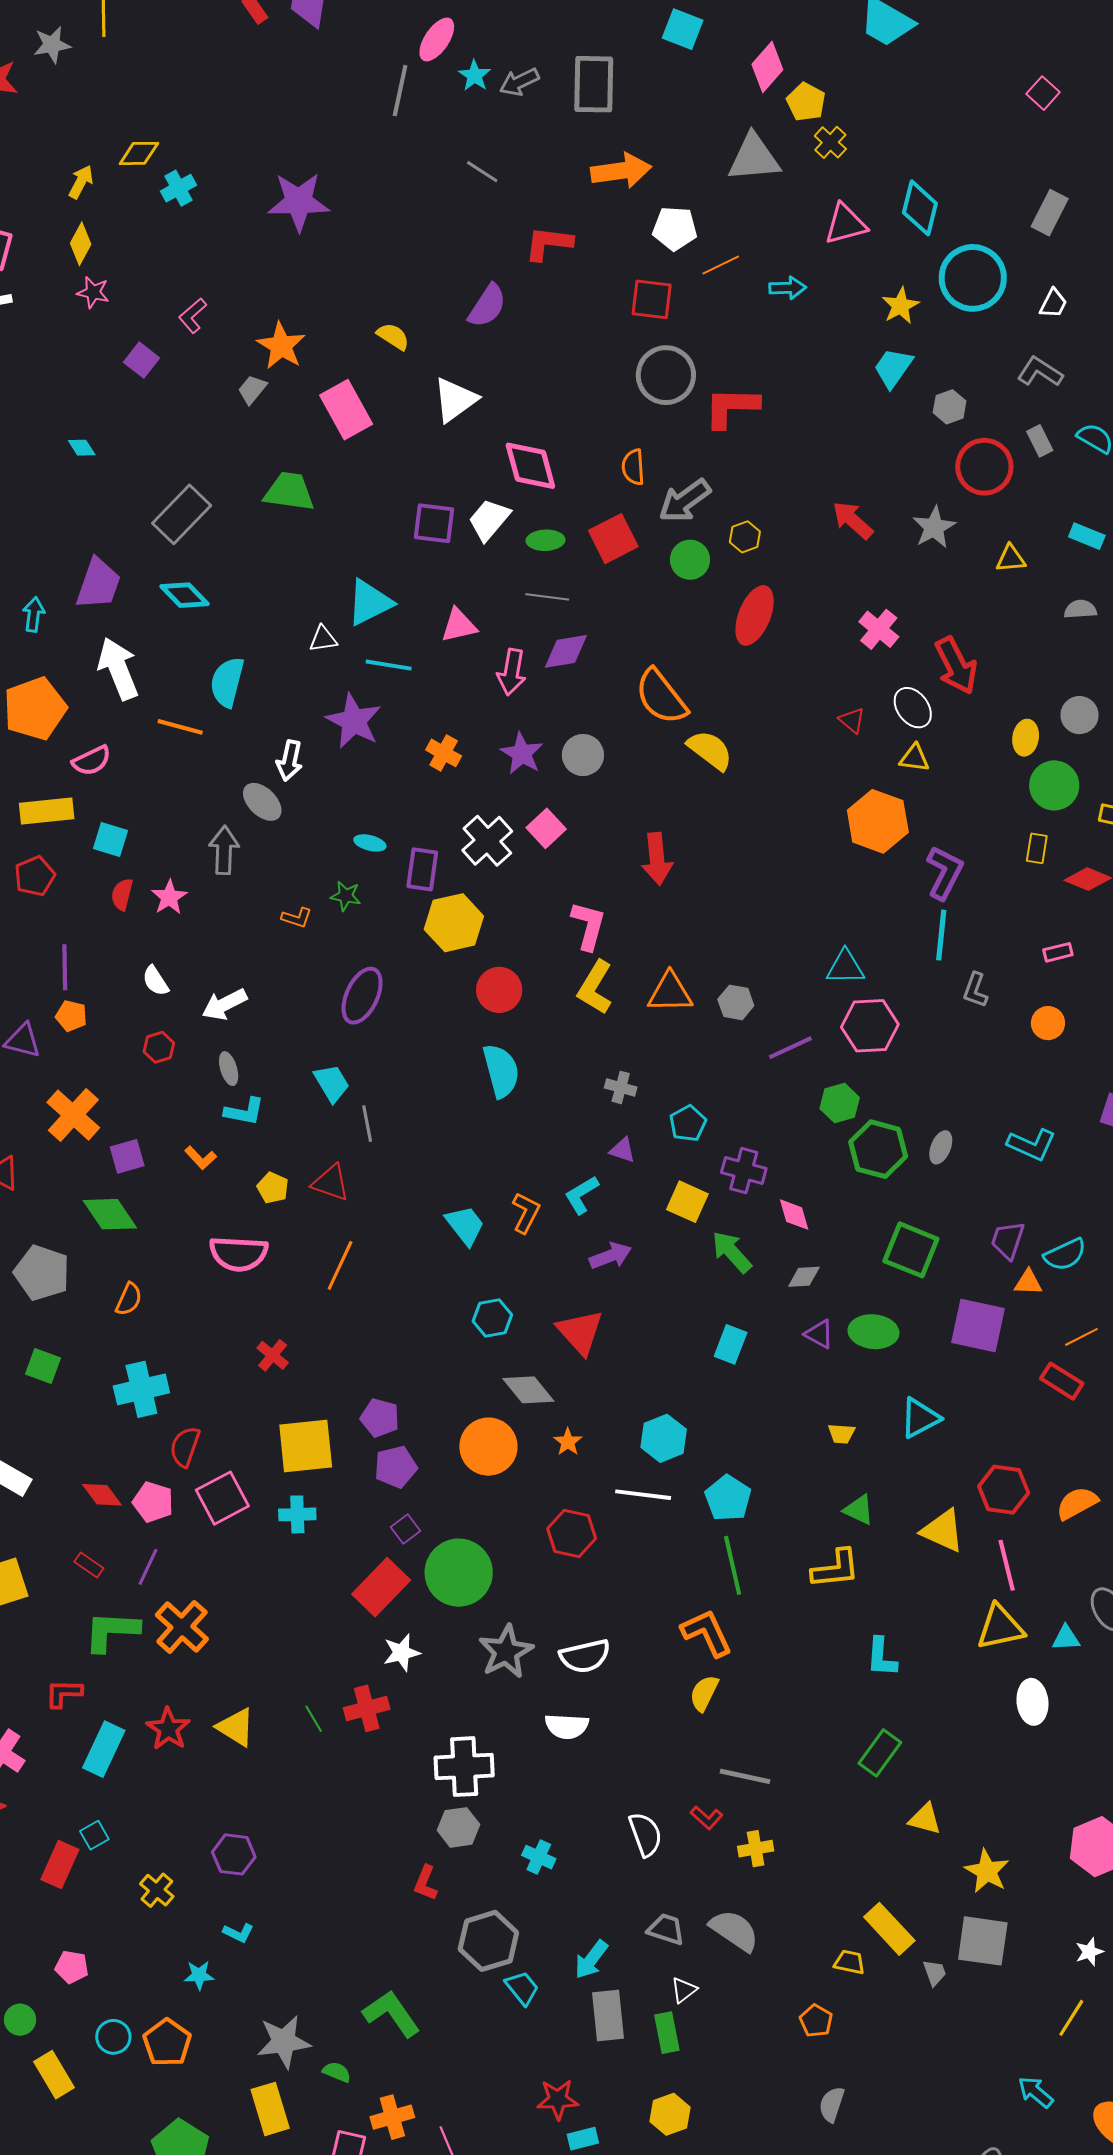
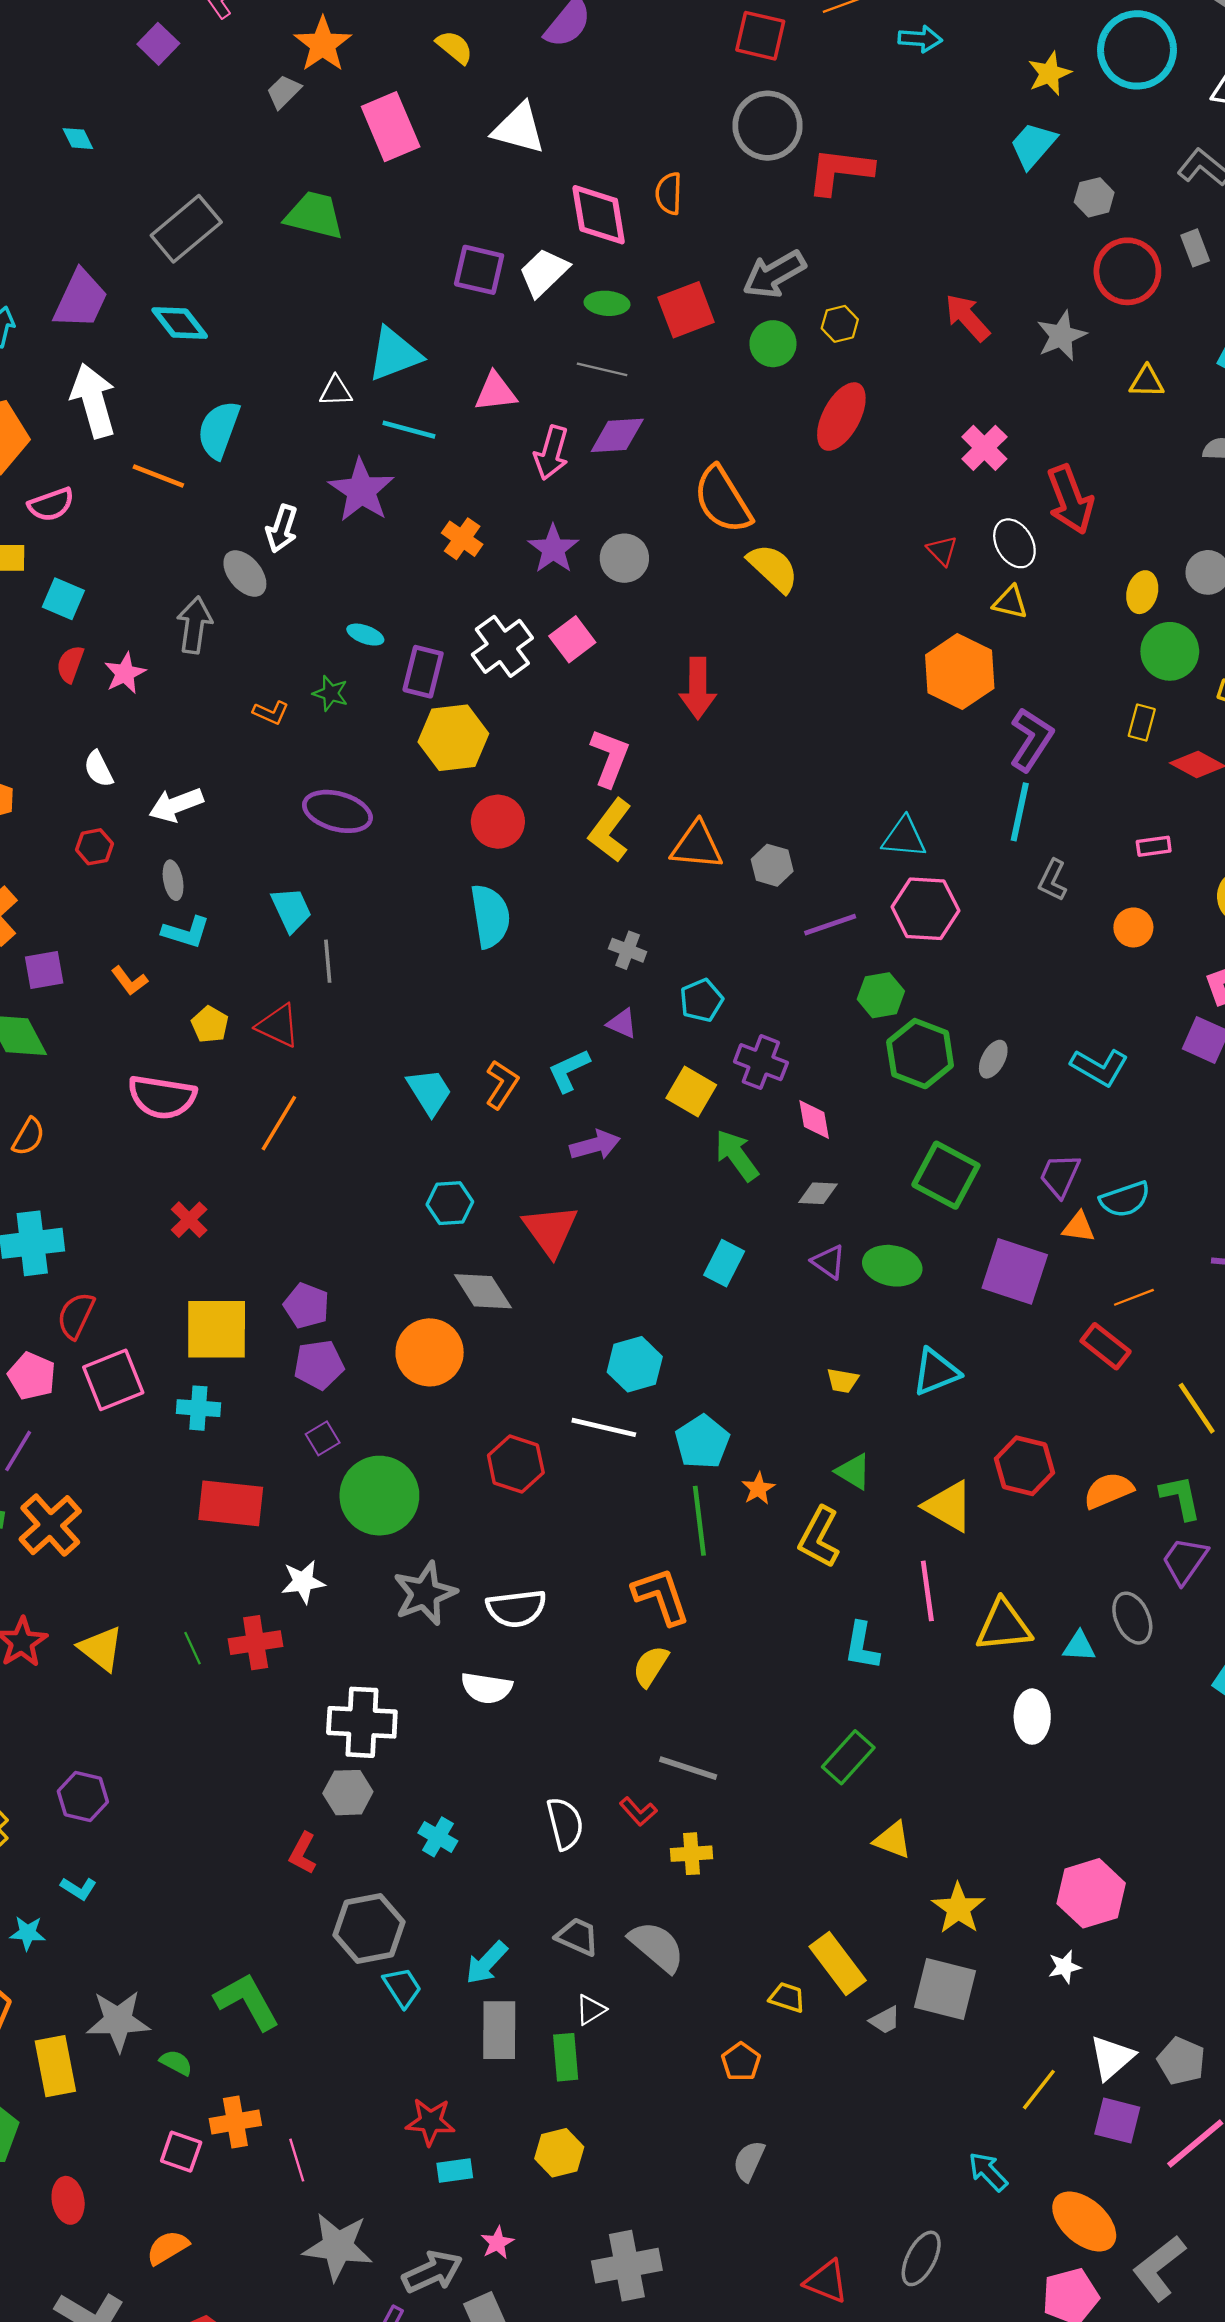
white triangle: (455, 400) -> (519, 128), turned 45
orange semicircle: (633, 467) -> (669, 193), moved
purple ellipse: (362, 996) -> (337, 811), turned 74
orange star: (568, 1442) -> (758, 1489), moved
pink line: (1007, 1565) -> (927, 1591), moved
yellow L-shape: (836, 1569) -> (819, 1537), turned 118
red rectangle: (381, 1587) -> (231, 1503), moved, turned 46
white star: (1089, 1952) -> (1065, 1967), moved
gray trapezoid: (935, 1973) -> (885, 2020), turned 76
yellow rectangle: (270, 2109) -> (55, 2066), moved

